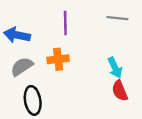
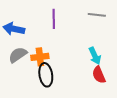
orange cross: (58, 59) -> (40, 57), moved
black ellipse: (33, 100) -> (46, 75), moved

